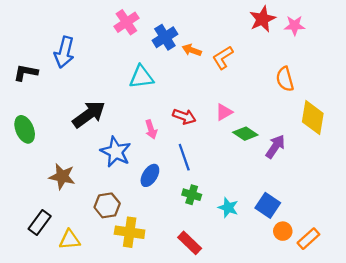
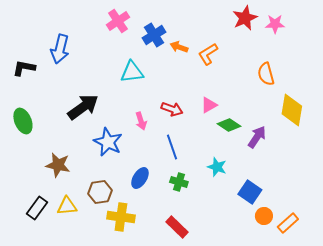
blue ellipse: (150, 175) -> (140, 178), moved
cyan star: (228, 208) -> (217, 167), moved
yellow triangle: (70, 240) -> (67, 206), moved

